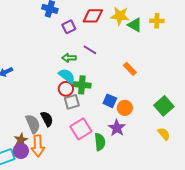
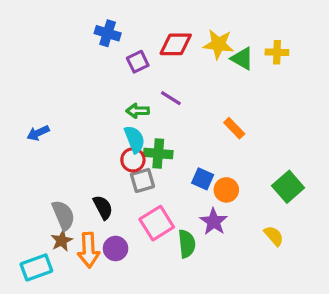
cyan semicircle: (67, 76) -> (135, 139), turned 30
gray semicircle: (33, 124) -> (63, 215), moved
yellow semicircle: (164, 134) -> (274, 236), moved
purple circle: (21, 151) -> (116, 248), moved

